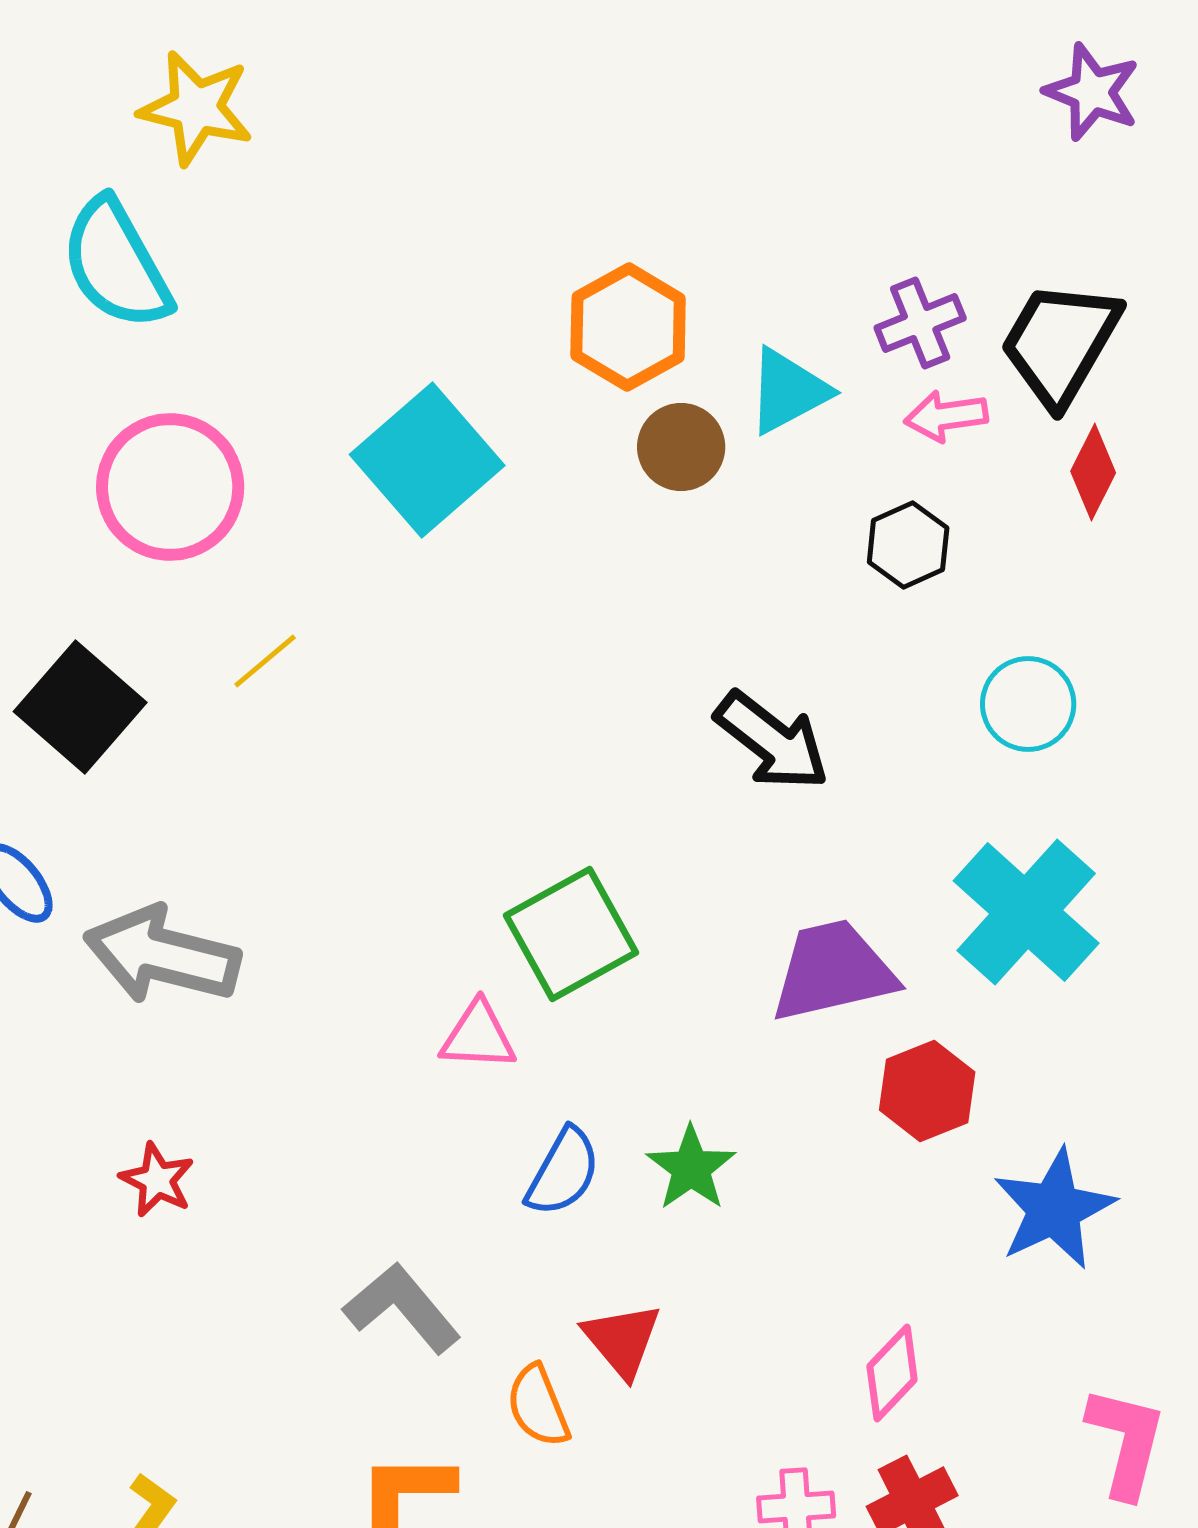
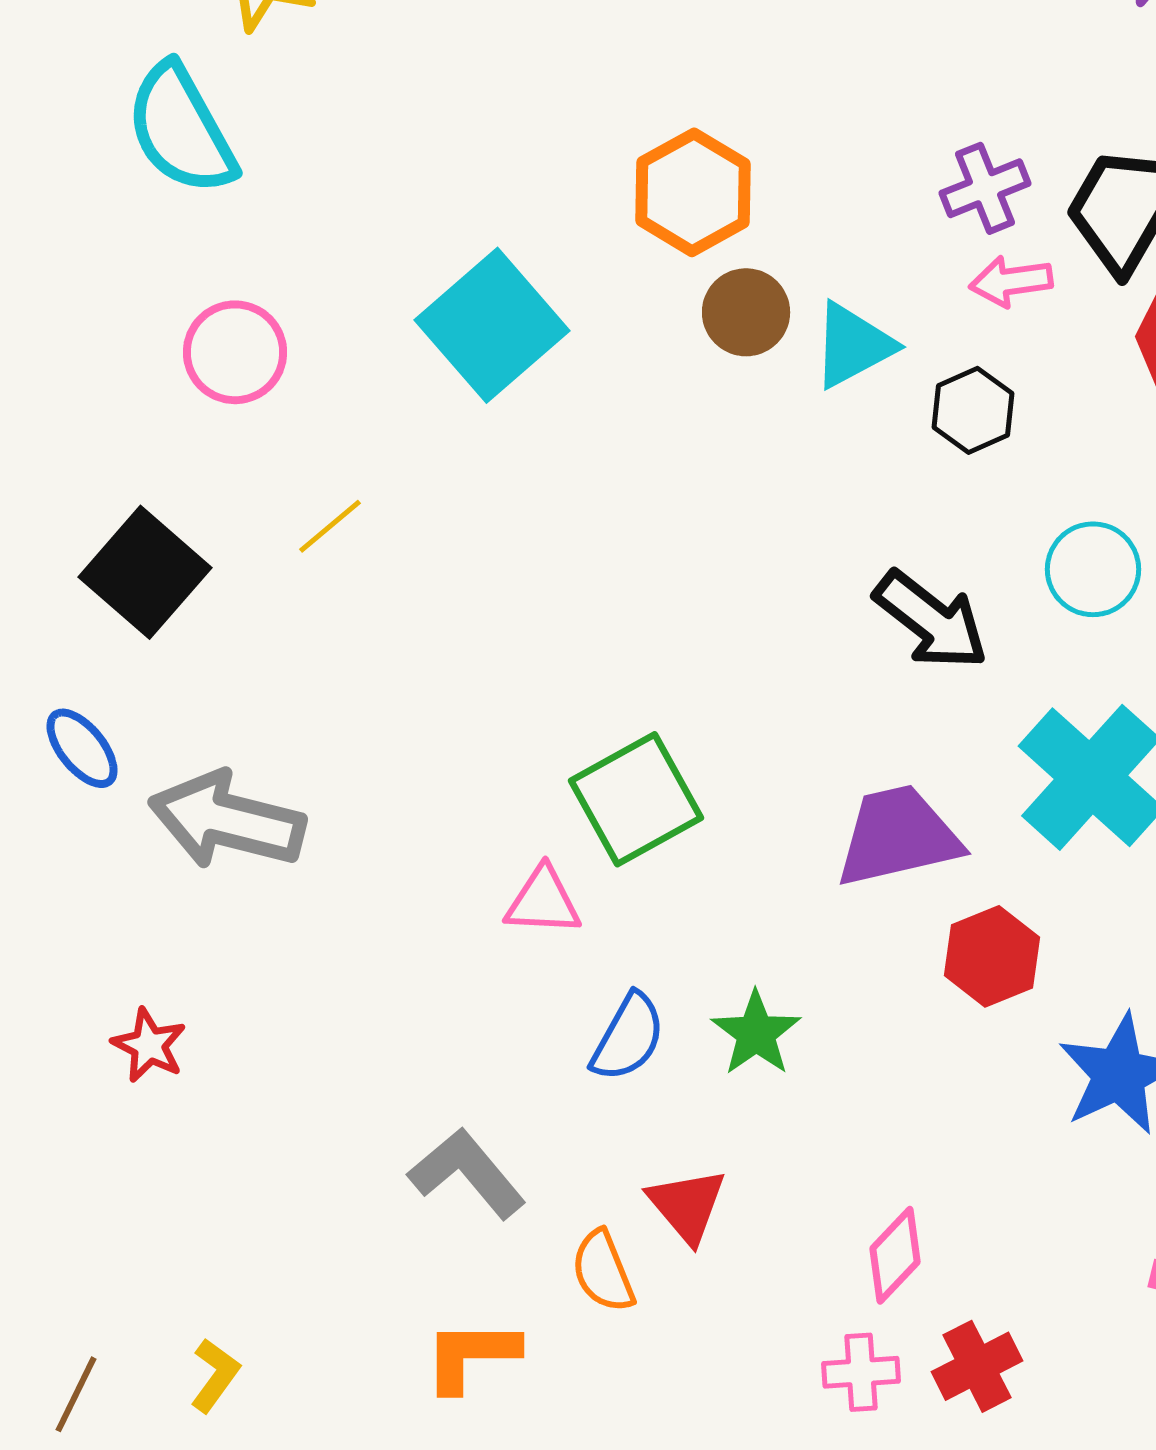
cyan triangle: (788, 391) -> (853, 345), moved
pink circle: (170, 487) -> (235, 352), size x0.7
black arrow: (772, 741) -> (931, 620), moved
red star: (157, 1180) -> (149, 1045), moved
pink diamond: (892, 1373) -> (895, 1255), moved

